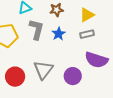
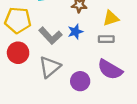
gray L-shape: (37, 29) -> (50, 36), moved, turned 110
red circle: (15, 77) -> (18, 53), moved

